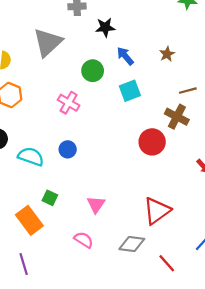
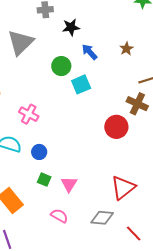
cyan square: (130, 91) -> (81, 84), moved
pink cross: (69, 103) -> (29, 114), moved
blue circle: (68, 149) -> (39, 152), moved
green square: (50, 198) -> (44, 180), moved

